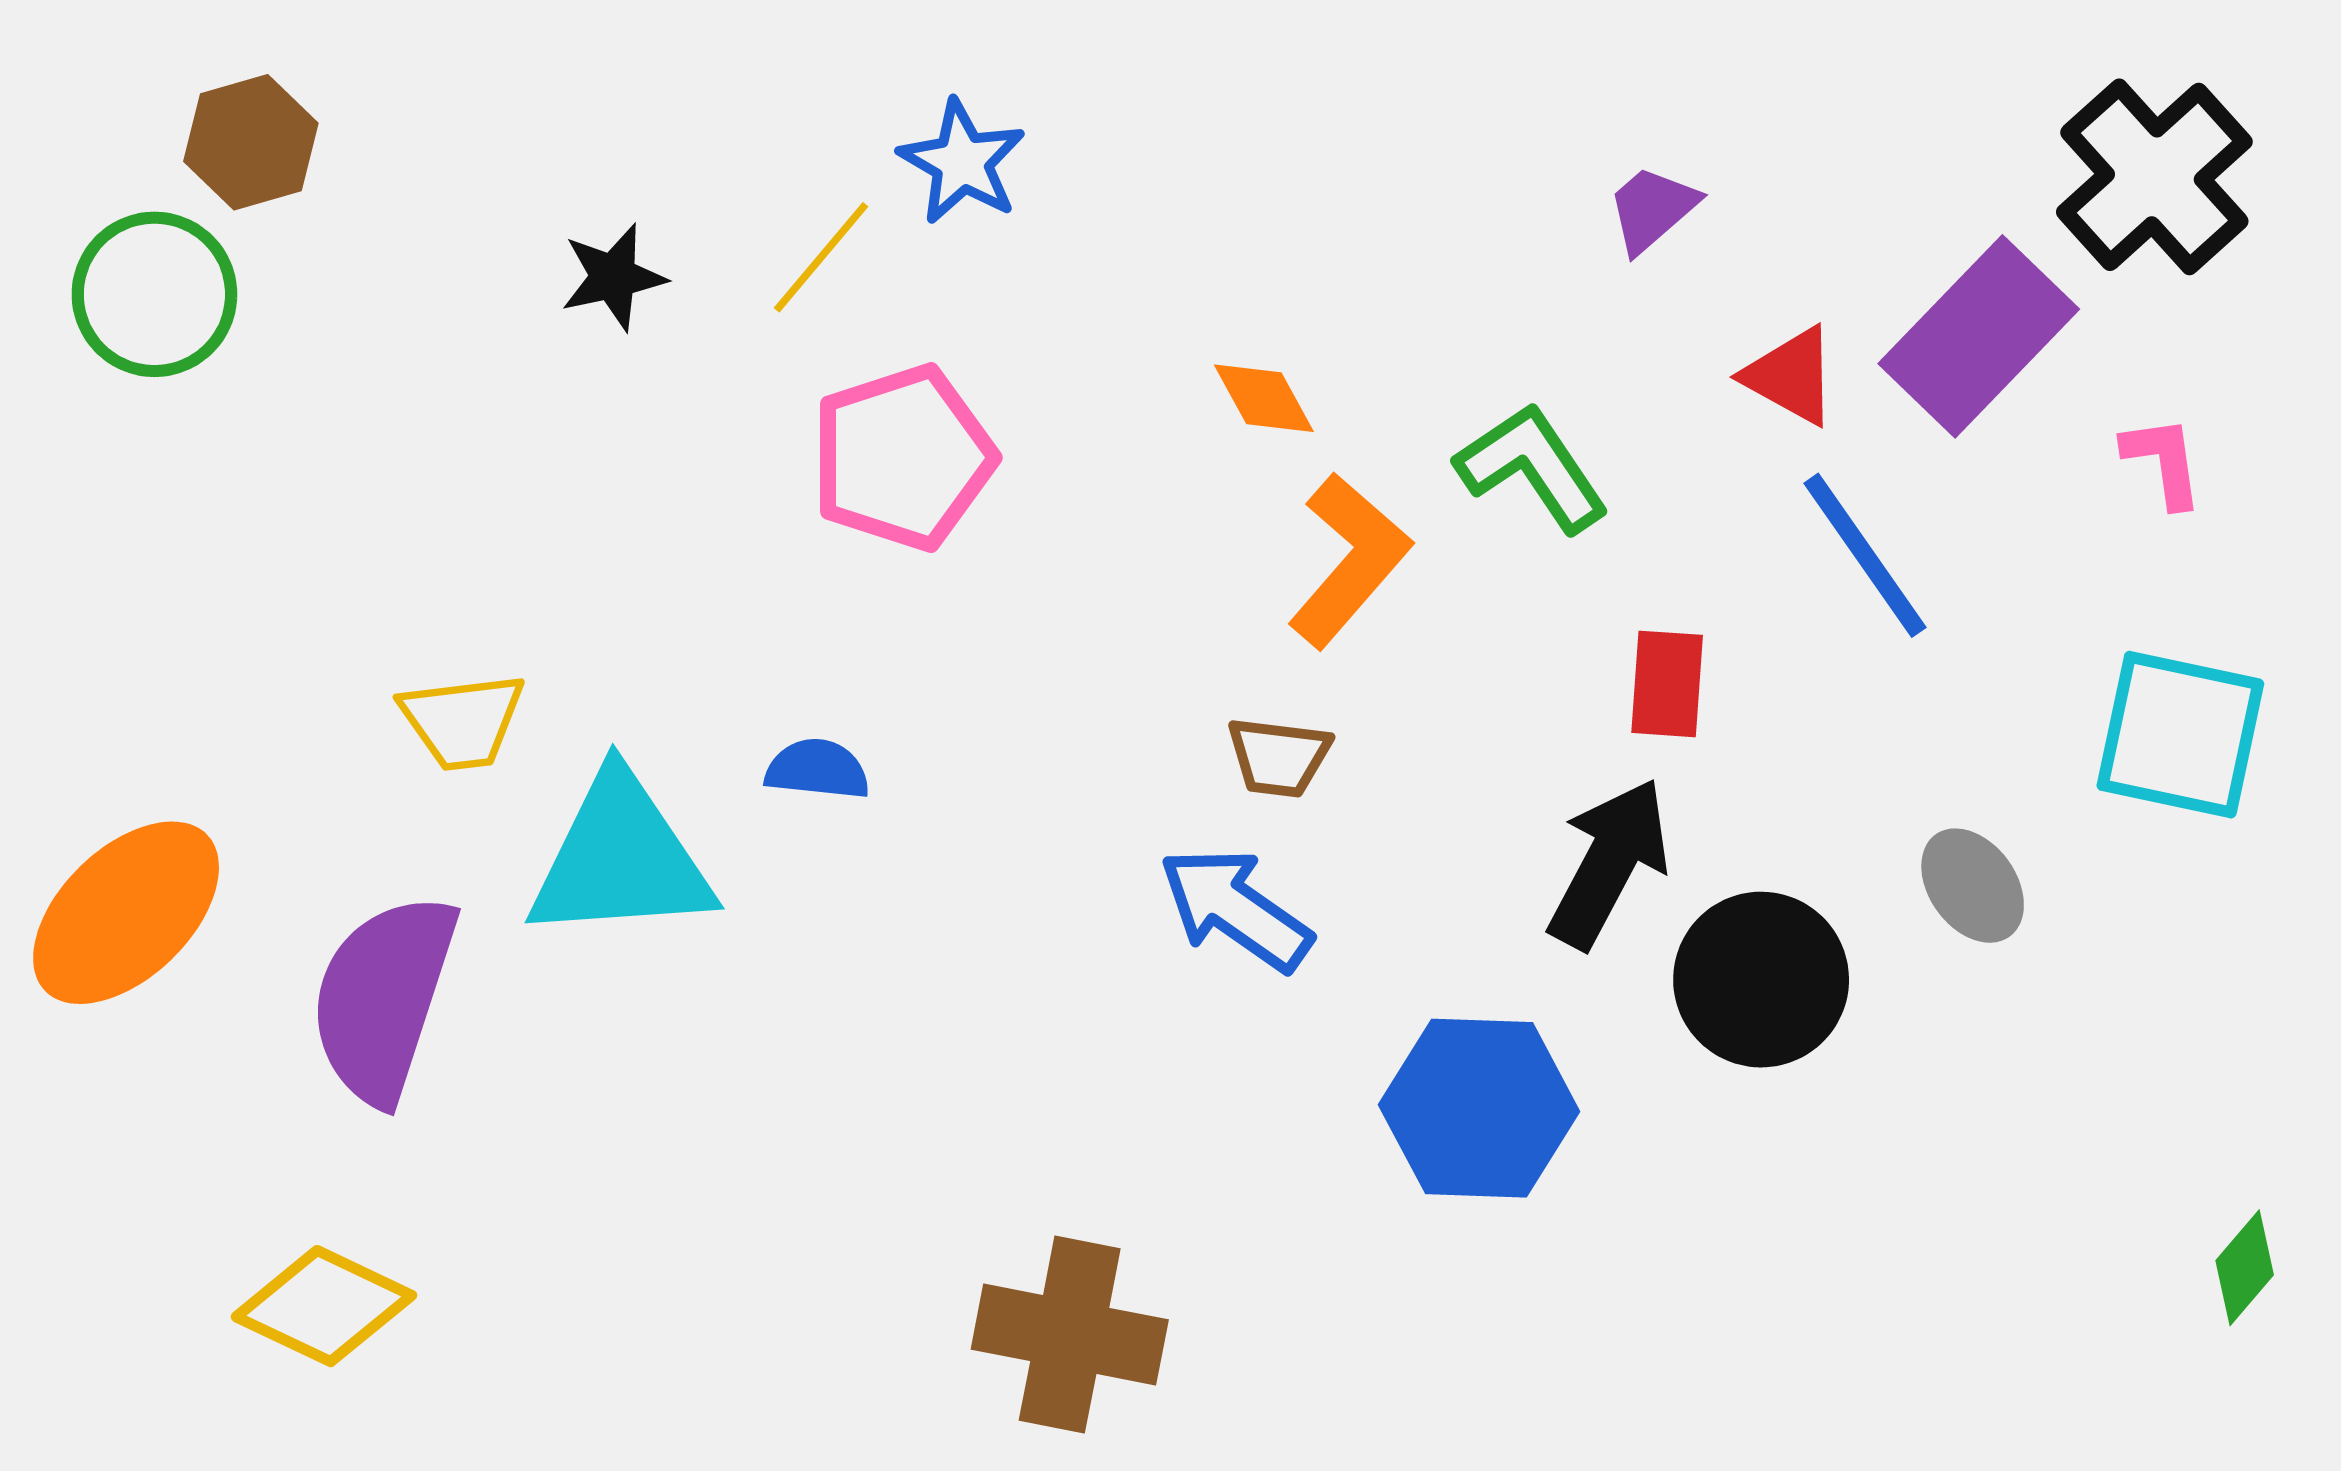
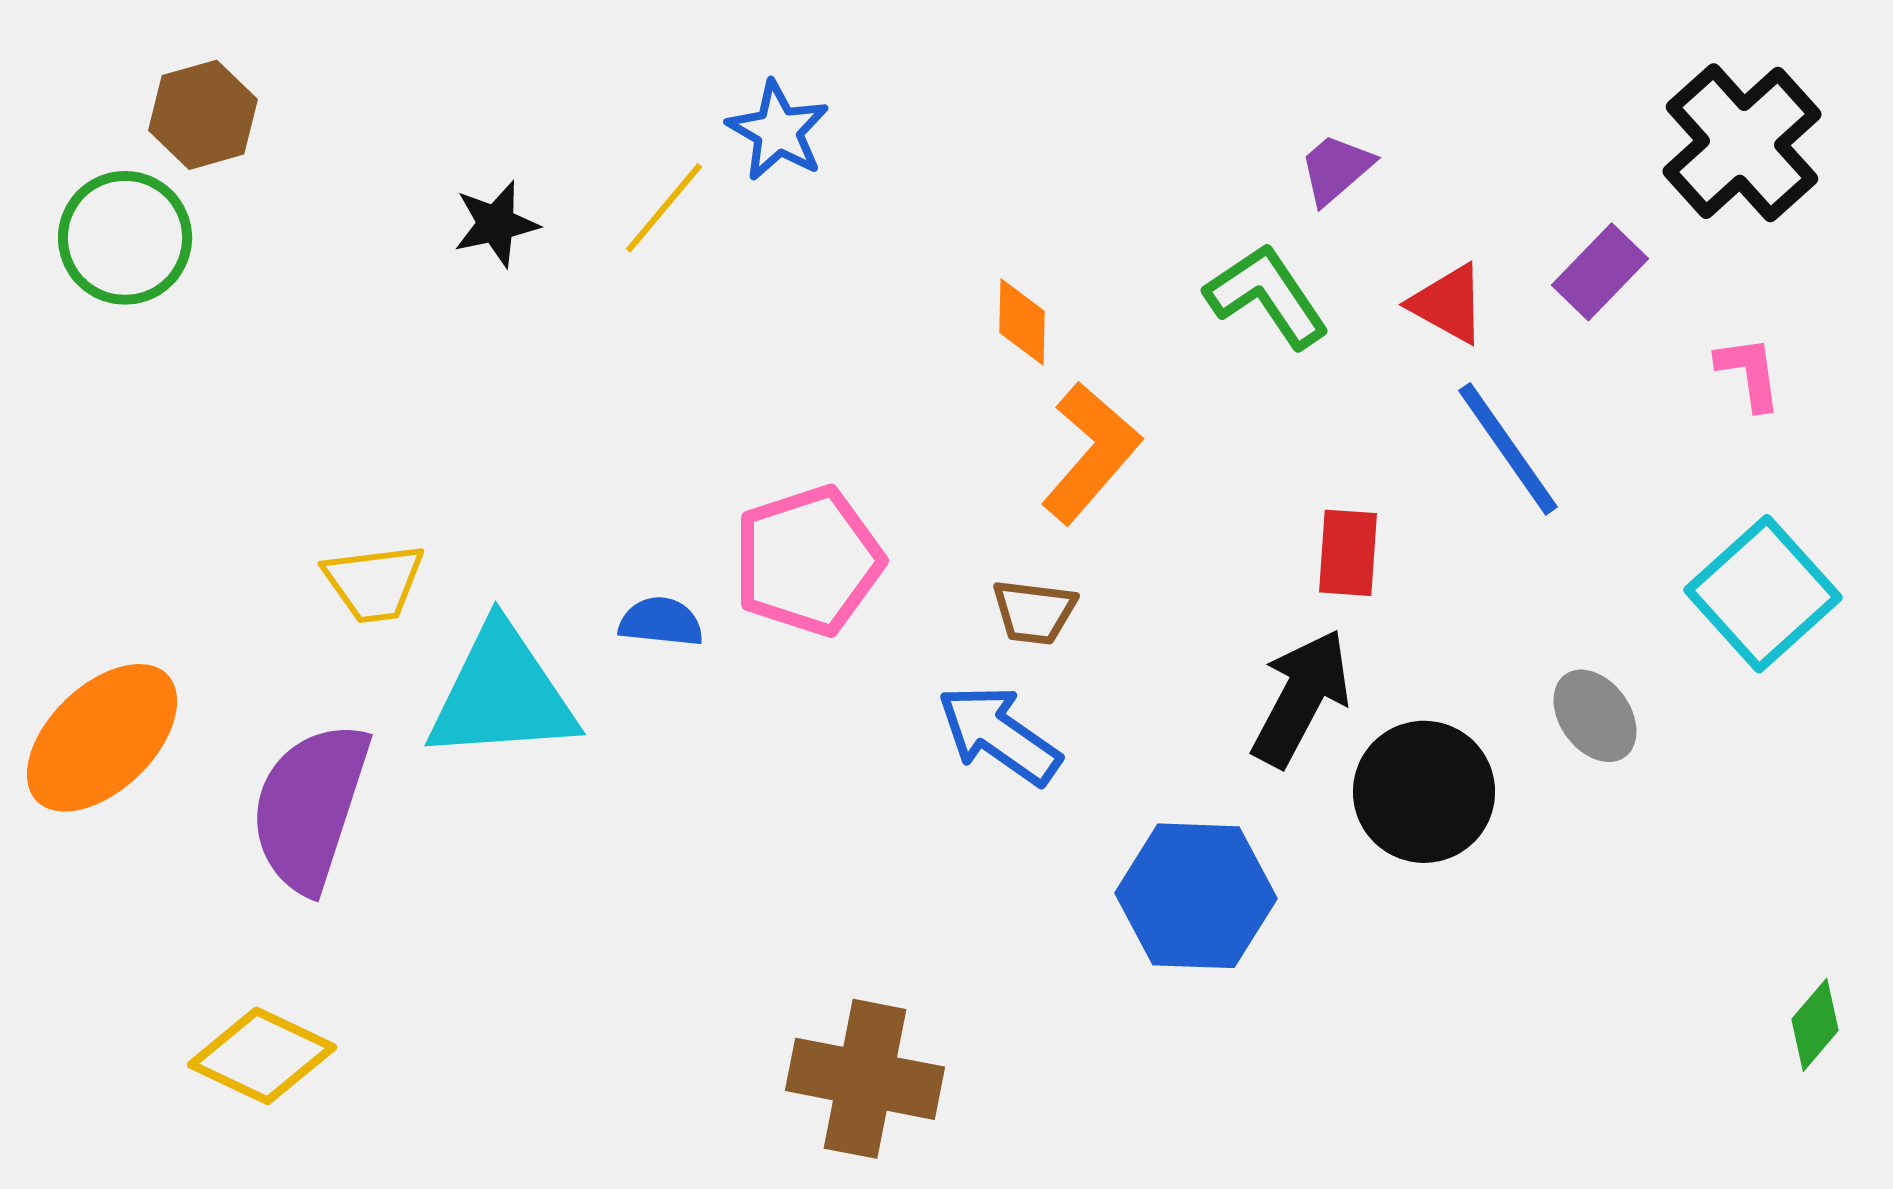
purple rectangle: (1979, 336) -> (1600, 272), size x0.6
orange diamond: (1264, 398) -> (1022, 322), turned 30
pink pentagon: (903, 458) -> (808, 561), moved
green L-shape: (1532, 468) -> (1267, 296), moved
cyan square: (2180, 735) -> (1763, 594), turned 36

